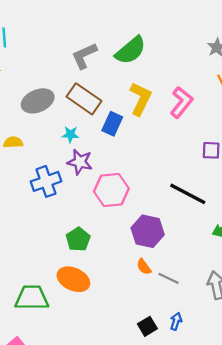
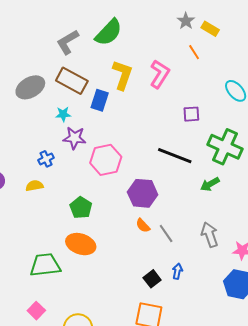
yellow semicircle: (13, 142) -> (35, 186), moved
blue cross: (46, 181) -> (46, 159), size x0.6
gray line: (168, 278) -> (166, 233), turned 36

